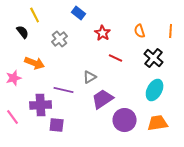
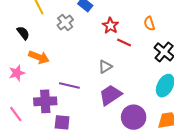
black semicircle: (23, 32) -> (23, 33), moved
gray cross: (60, 39) -> (65, 22), moved
red line: (116, 58) -> (124, 42), moved
gray triangle: (90, 77) -> (105, 67), moved

